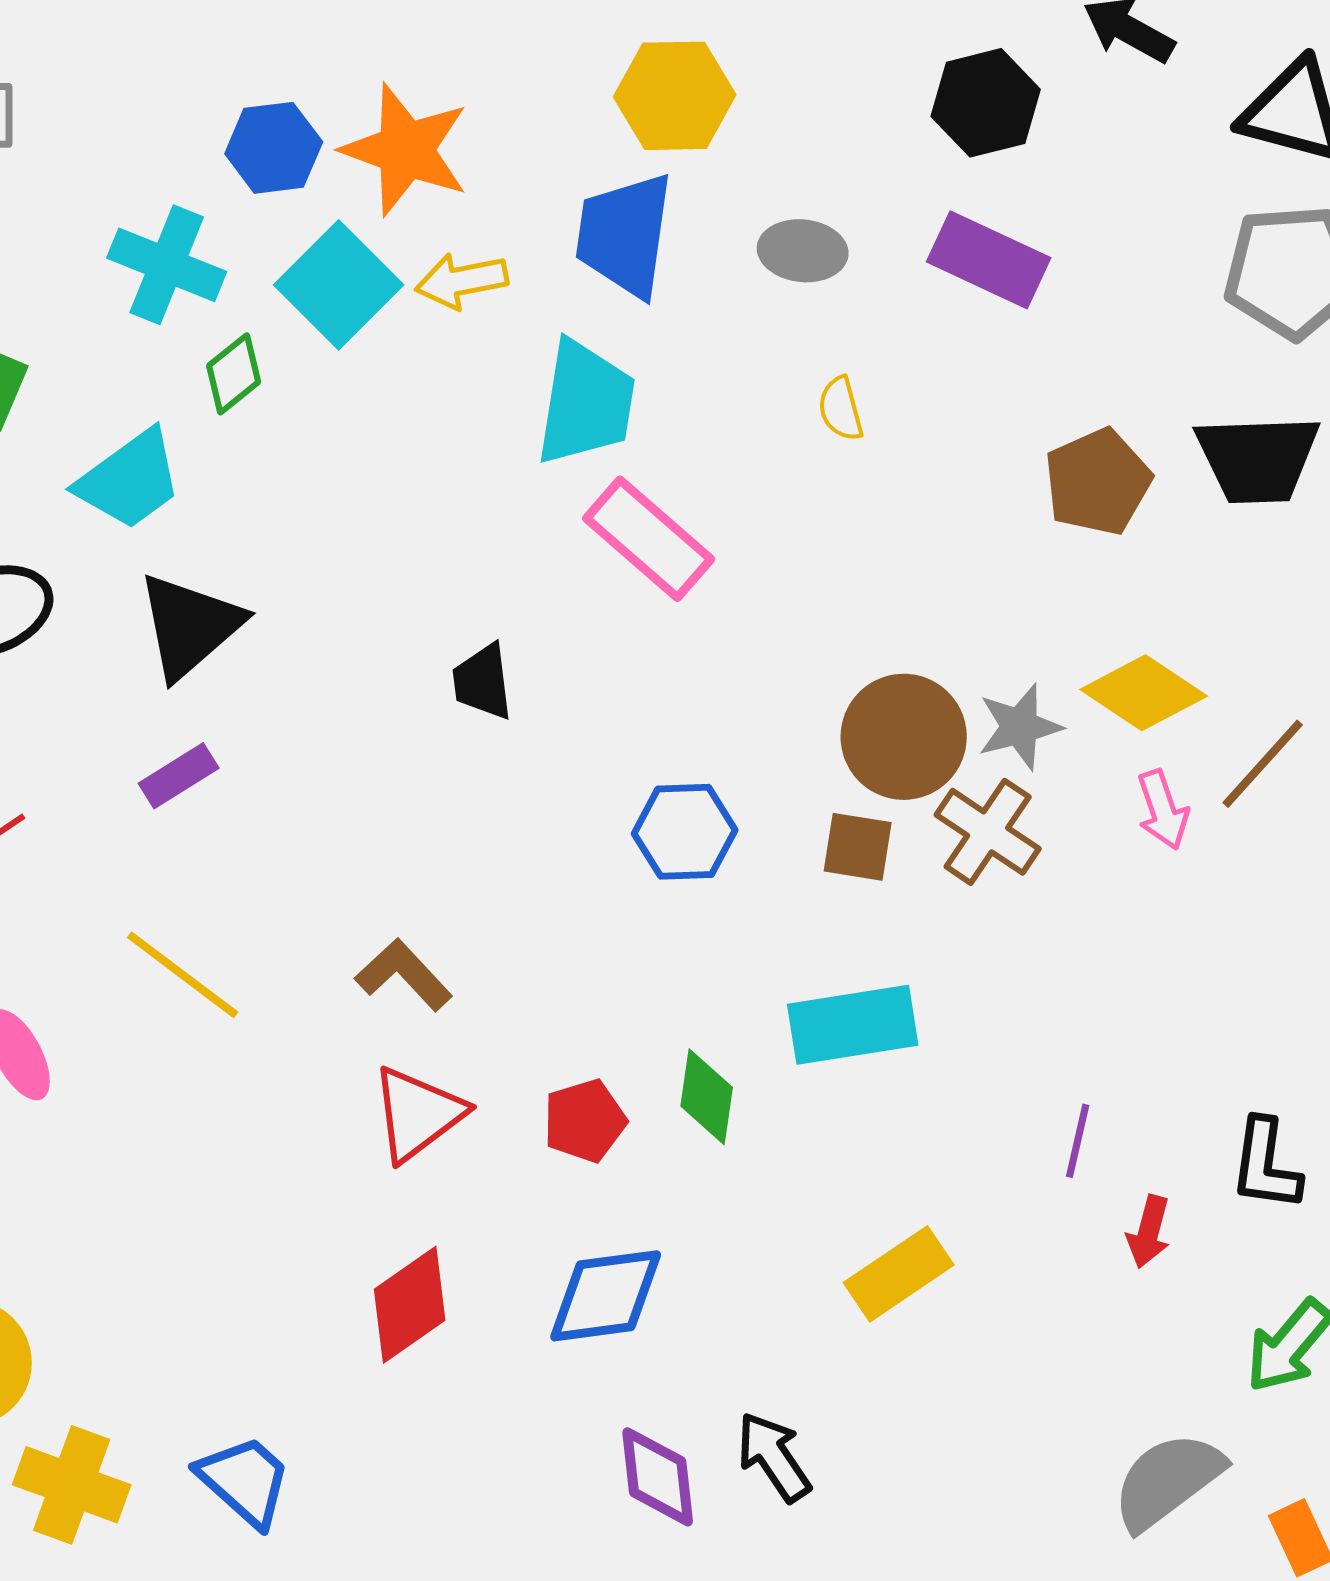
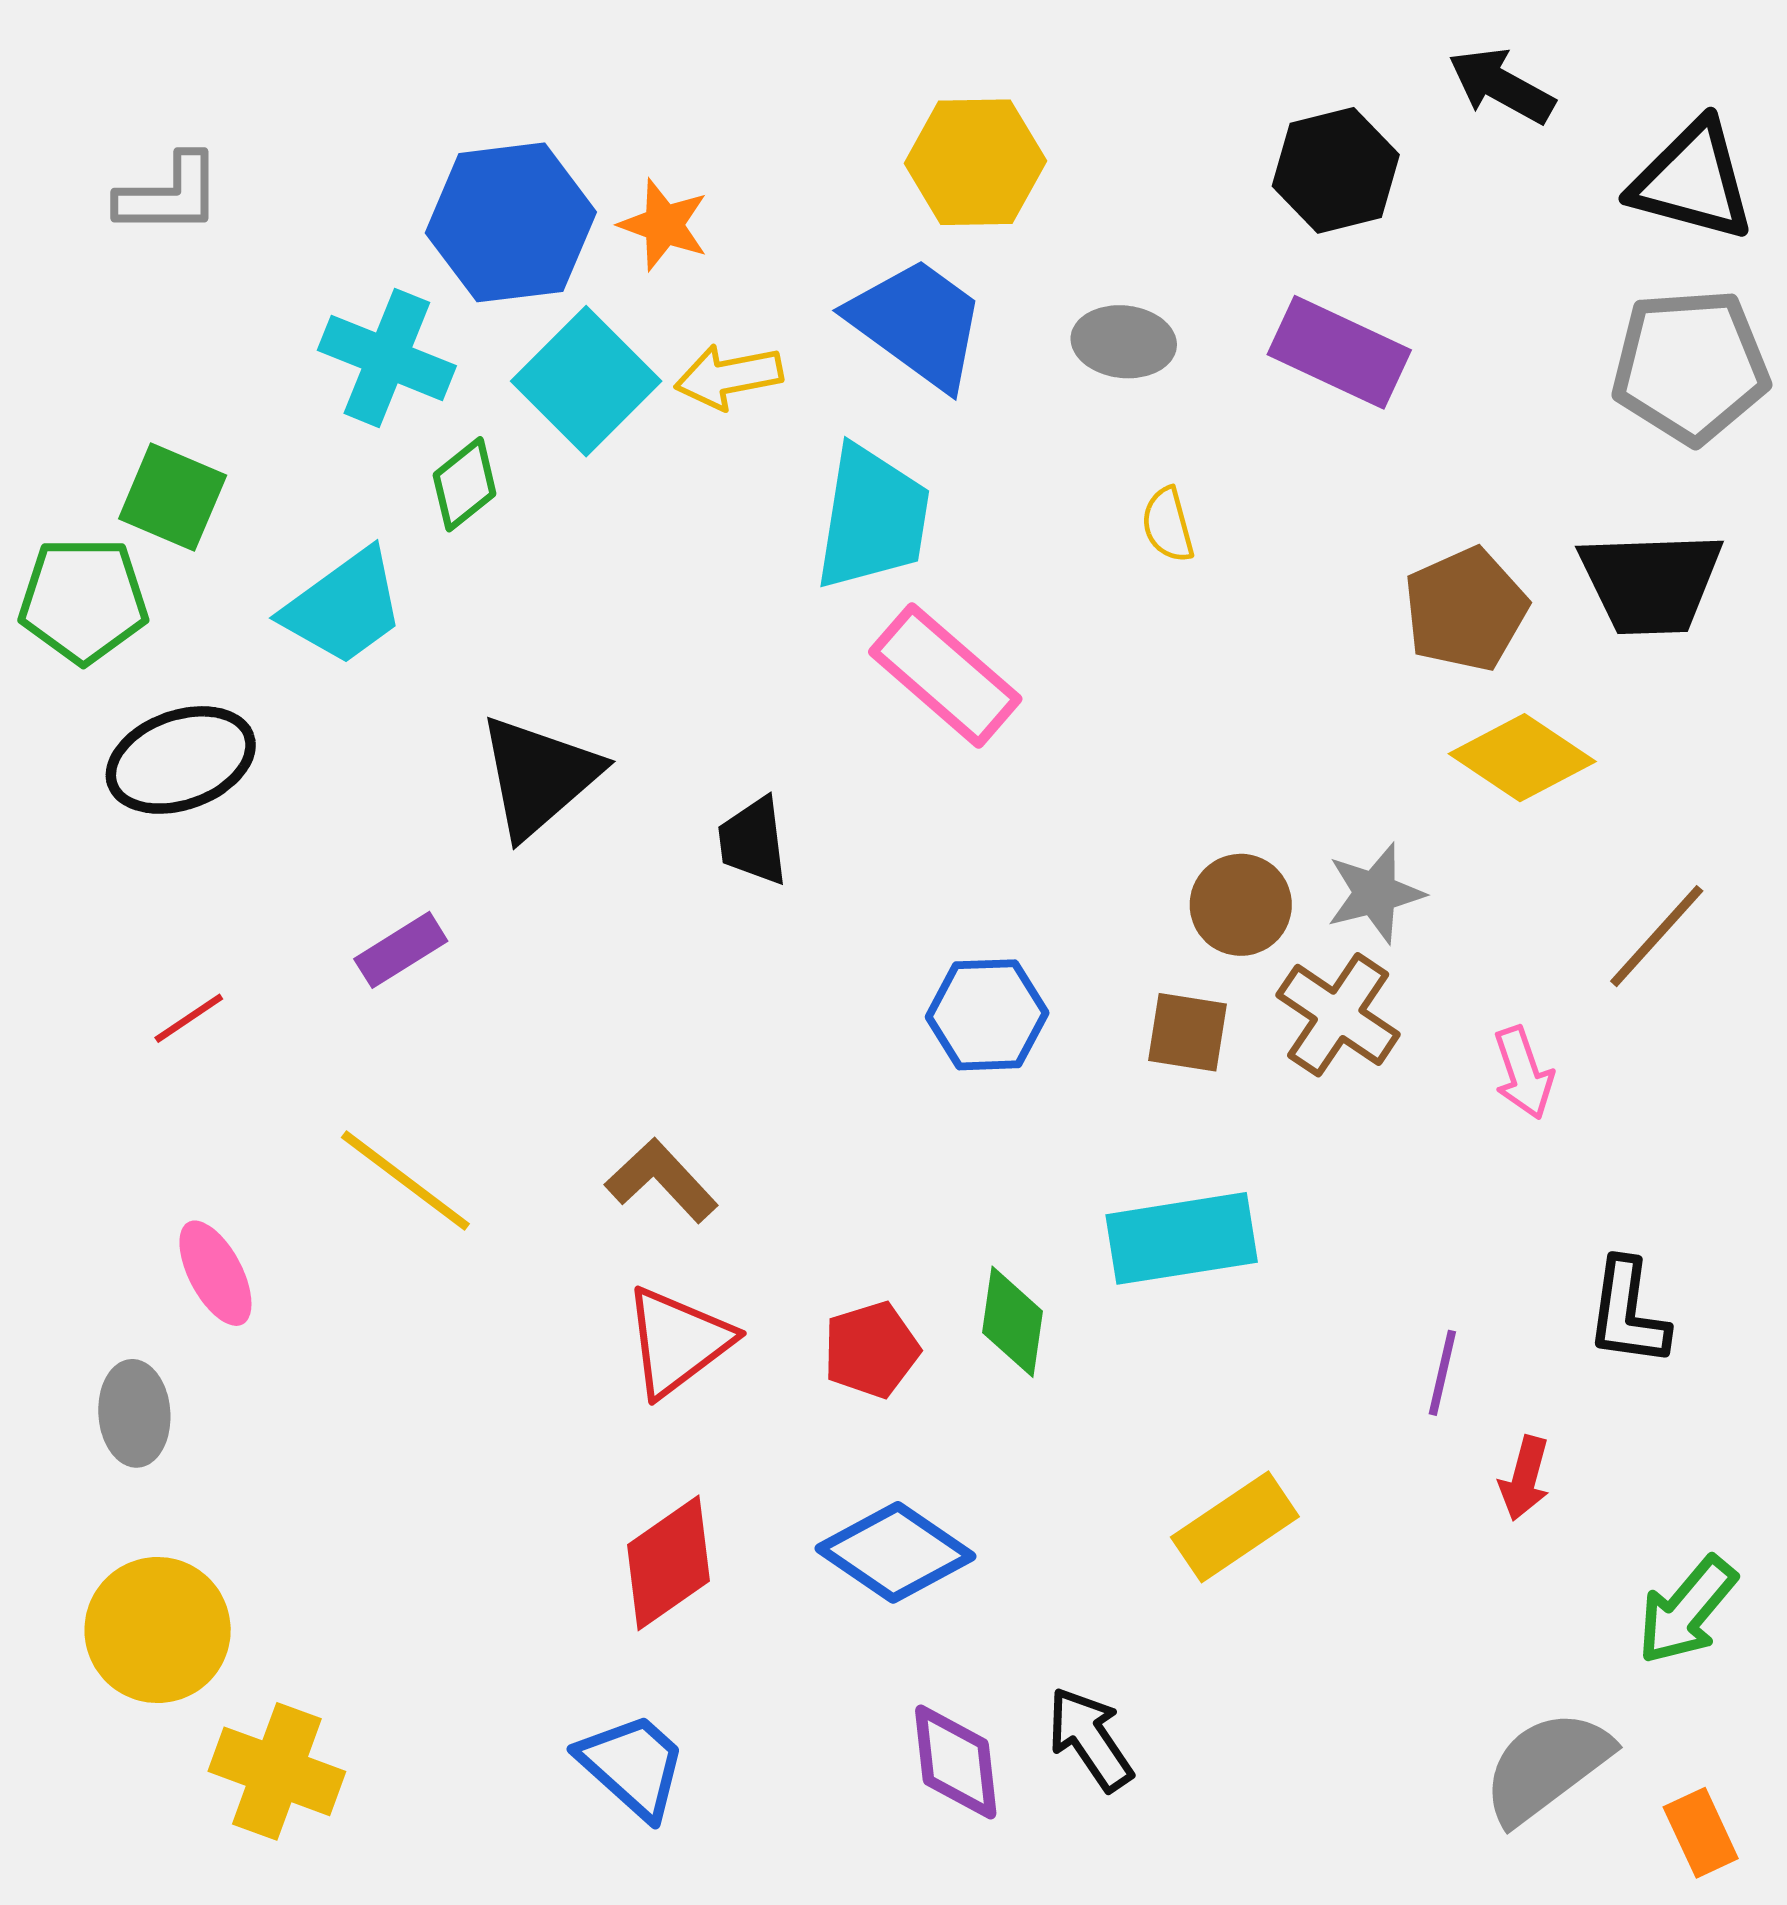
blue hexagon: (274, 148) -> (511, 222), size x1.5
orange star: (406, 150) -> (664, 225), size x0.6
blue trapezoid: (625, 235) -> (918, 323), turned 118
black triangle: (190, 626) -> (539, 776), moved
yellow diamond: (1144, 693) -> (1522, 758), moved
brown circle: (904, 737) -> (1241, 905), size x0.7
pink arrow: (1163, 810) -> (1523, 1073), moved
black L-shape: (1266, 1165) -> (1628, 1313), moved
blue diamond: (606, 1296) -> (896, 1552), turned 42
blue trapezoid: (245, 1481) -> (633, 1766), moved

